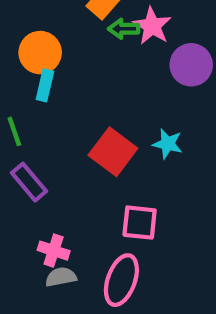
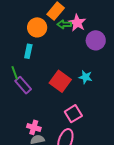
orange circle: (40, 53) -> (37, 27), moved
purple rectangle: (29, 182) -> (23, 85), moved
pink square: (140, 223) -> (73, 114), turned -36

